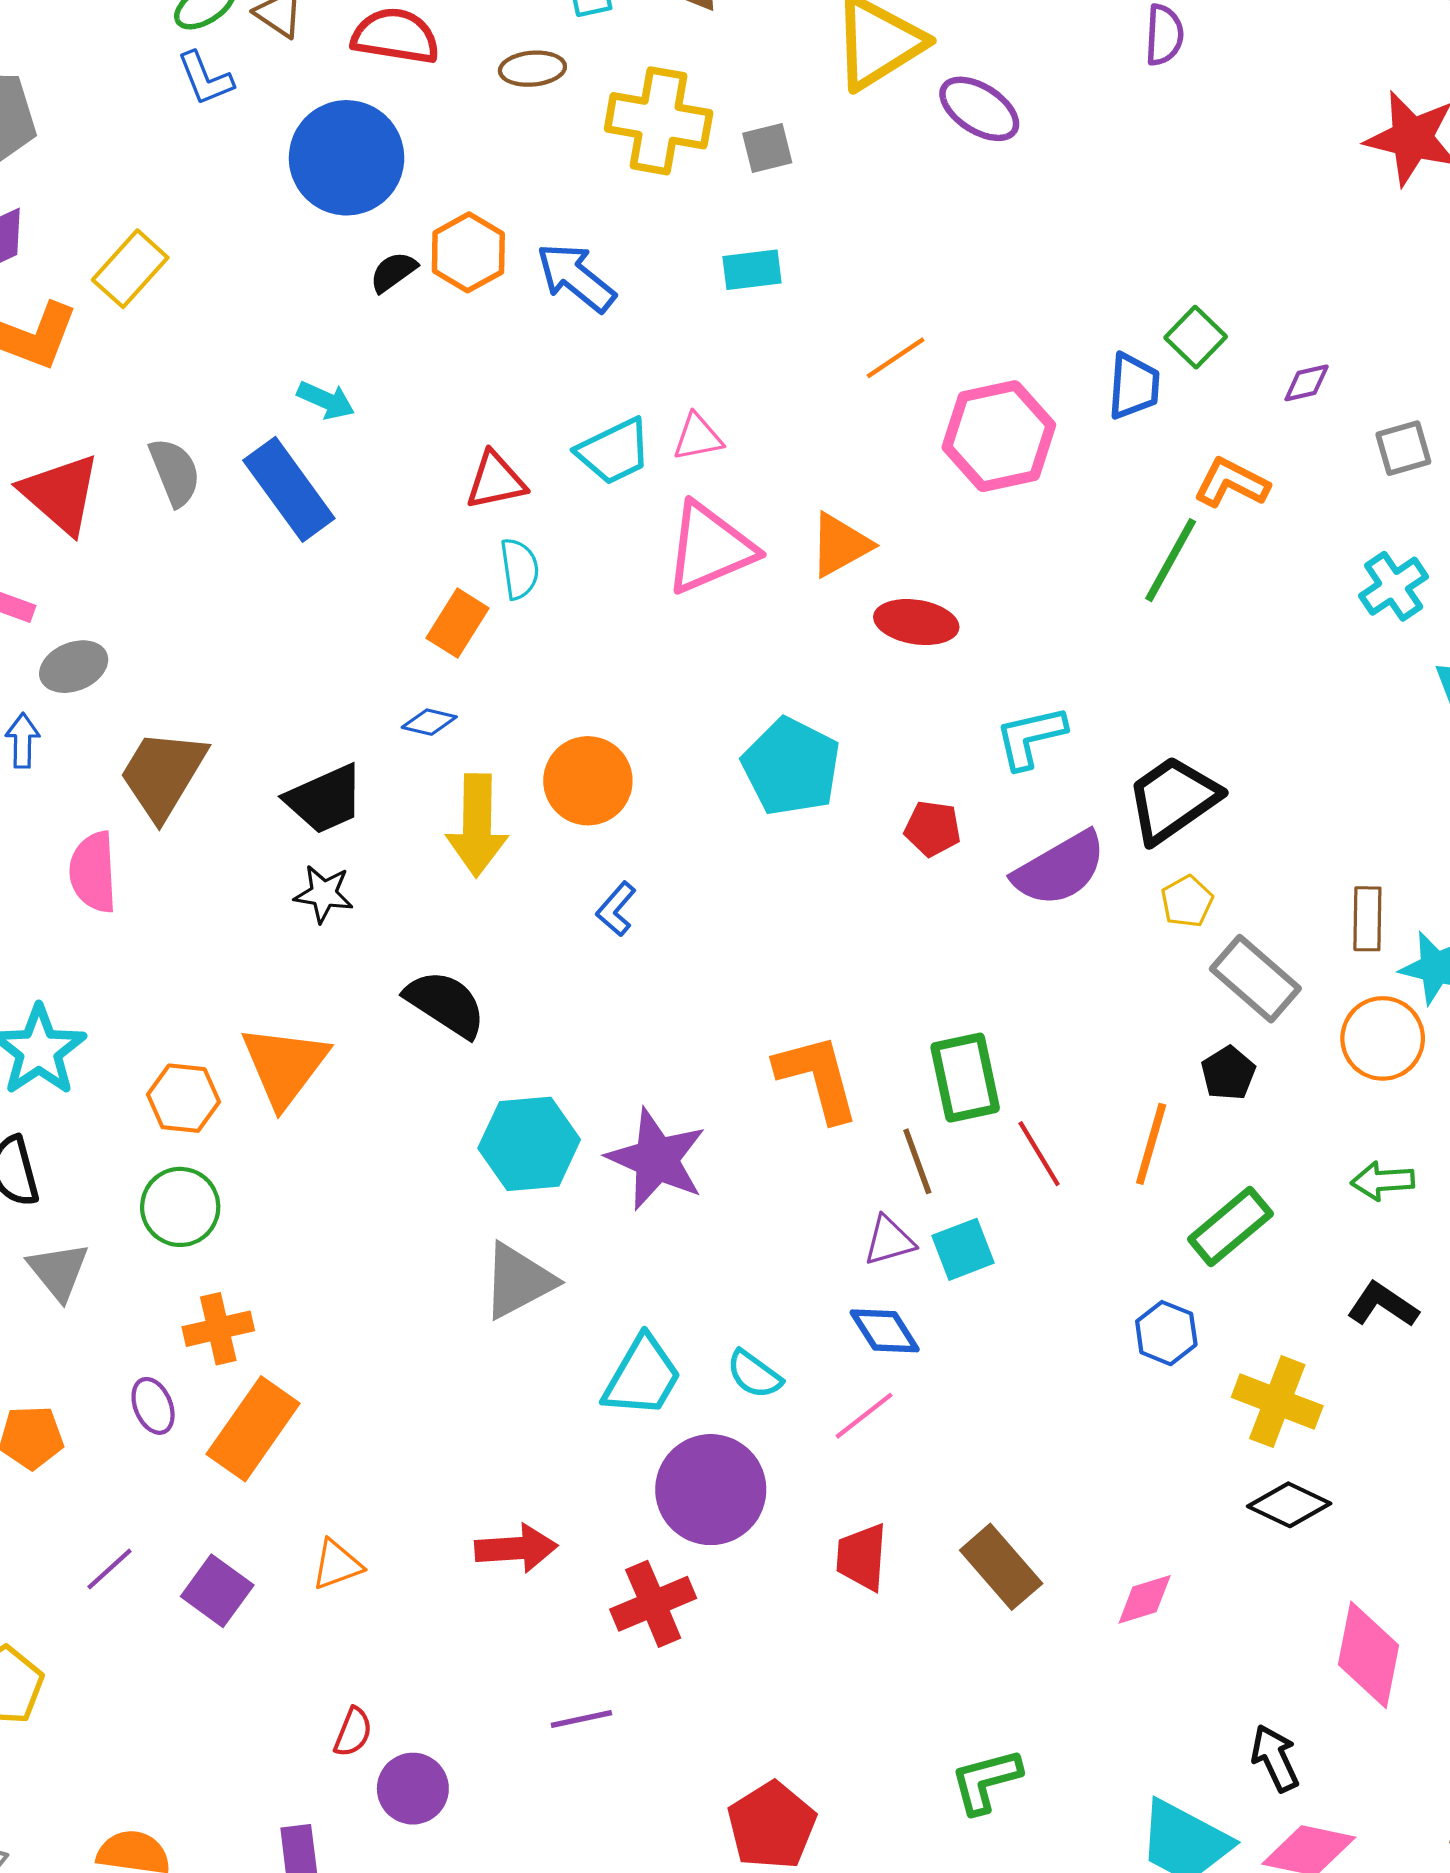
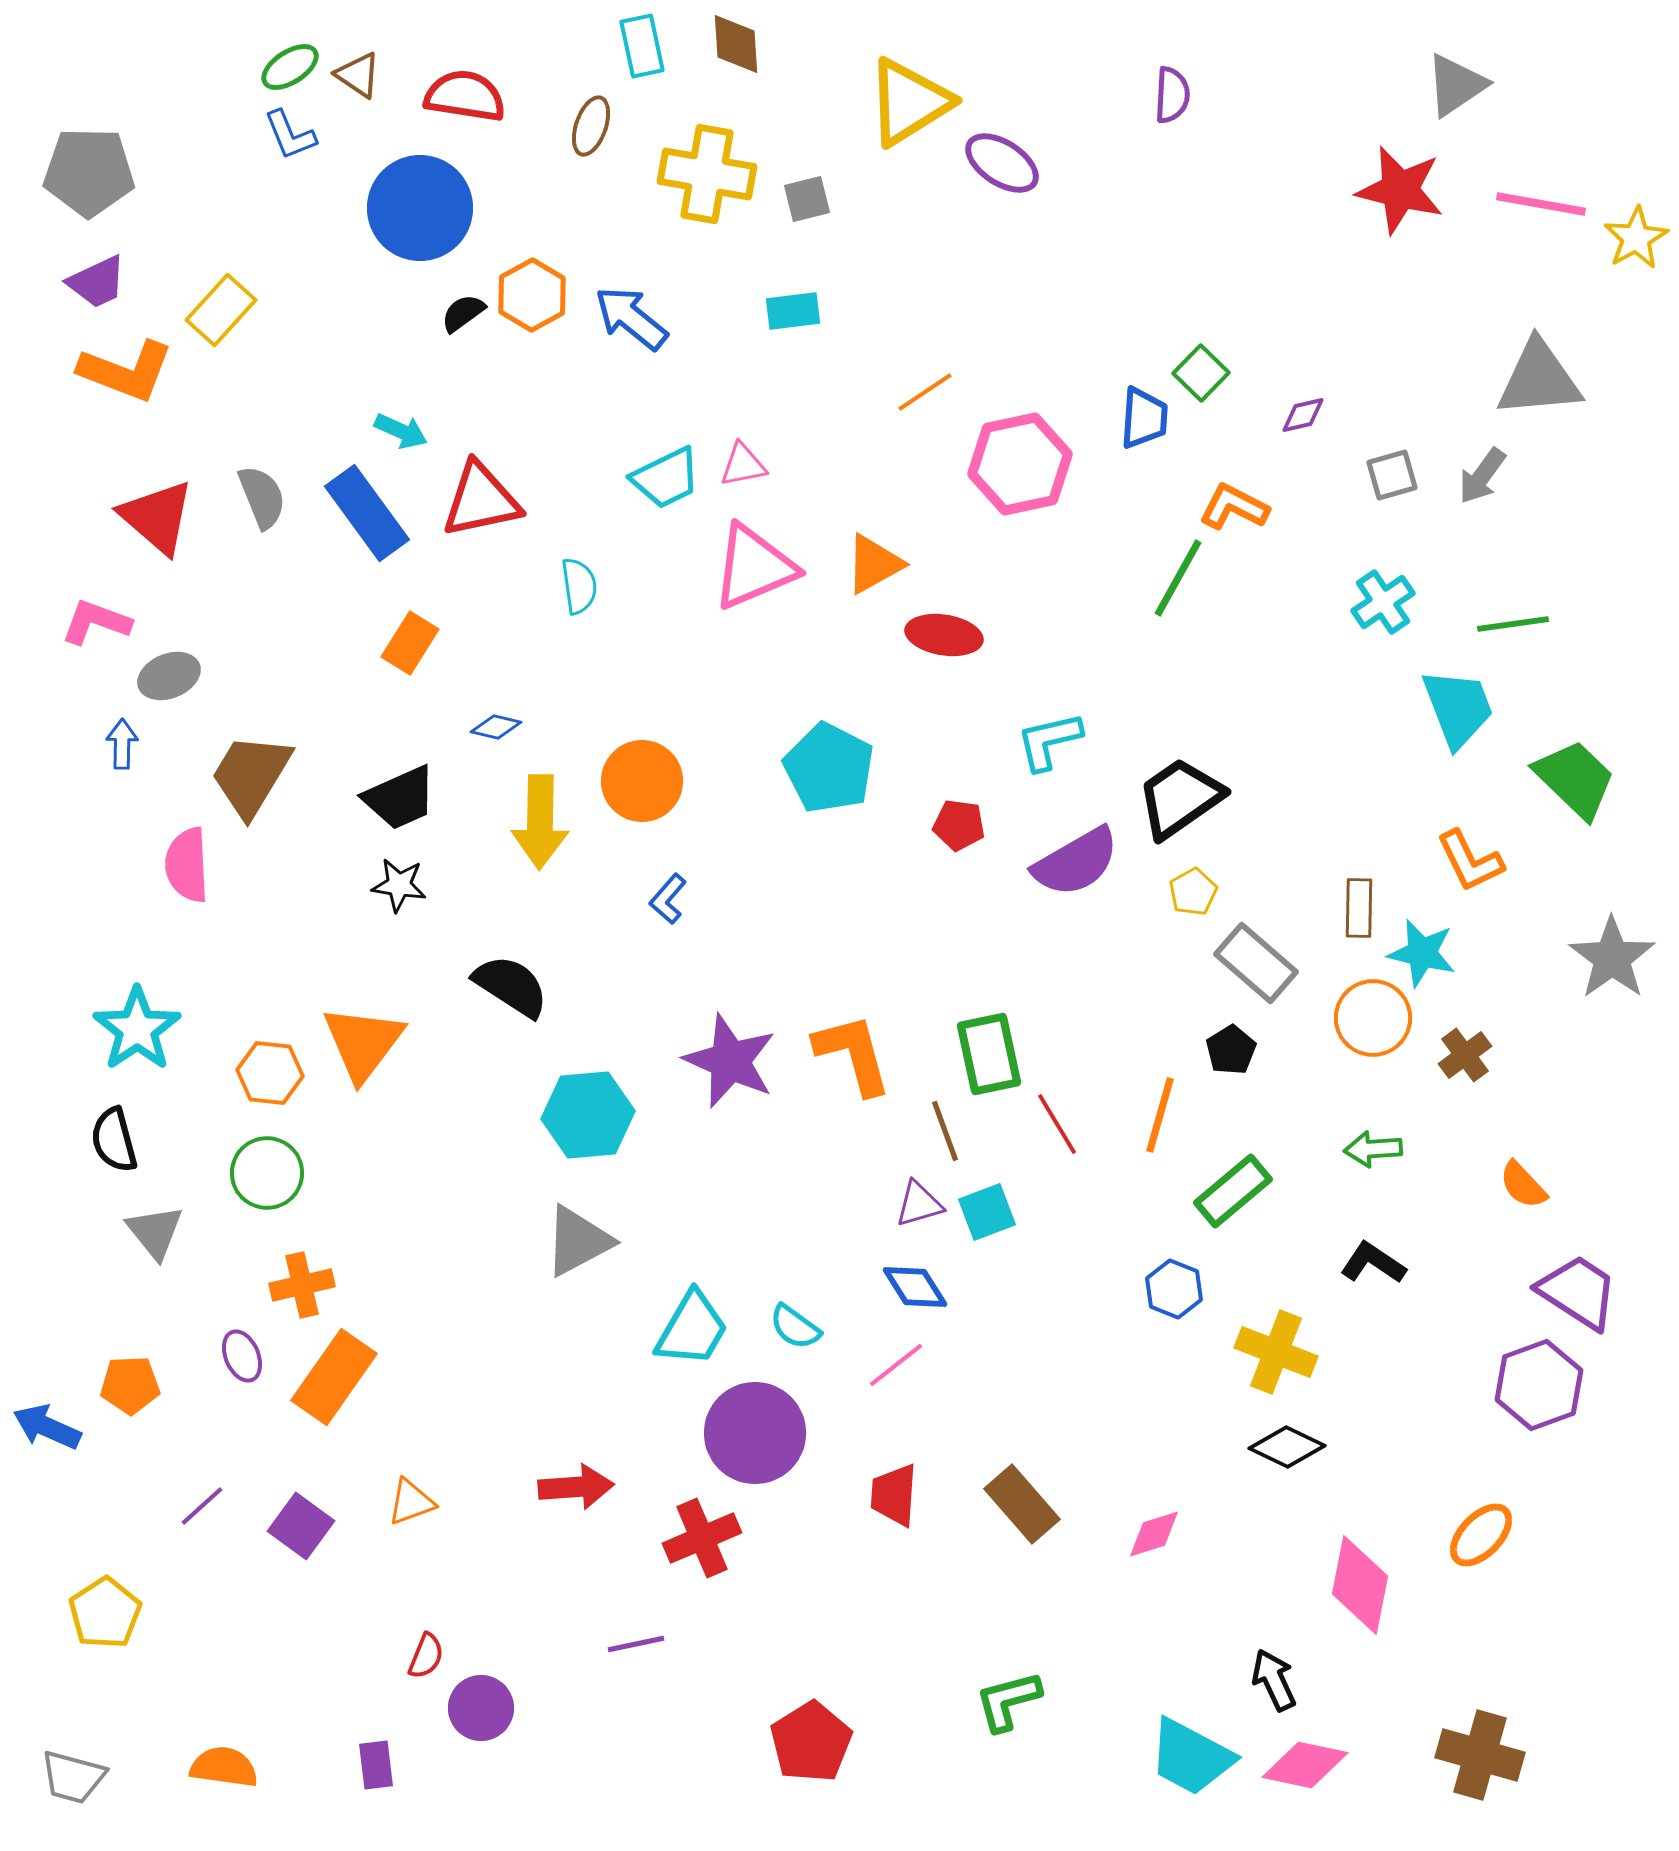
brown ellipse: (532, 69) -> (591, 126), turned -66
red triangle: (495, 481) -> (481, 500), moved, size x1.4
orange rectangle: (457, 623) -> (410, 643), moved
purple star: (656, 1159) -> (730, 1061), moved

